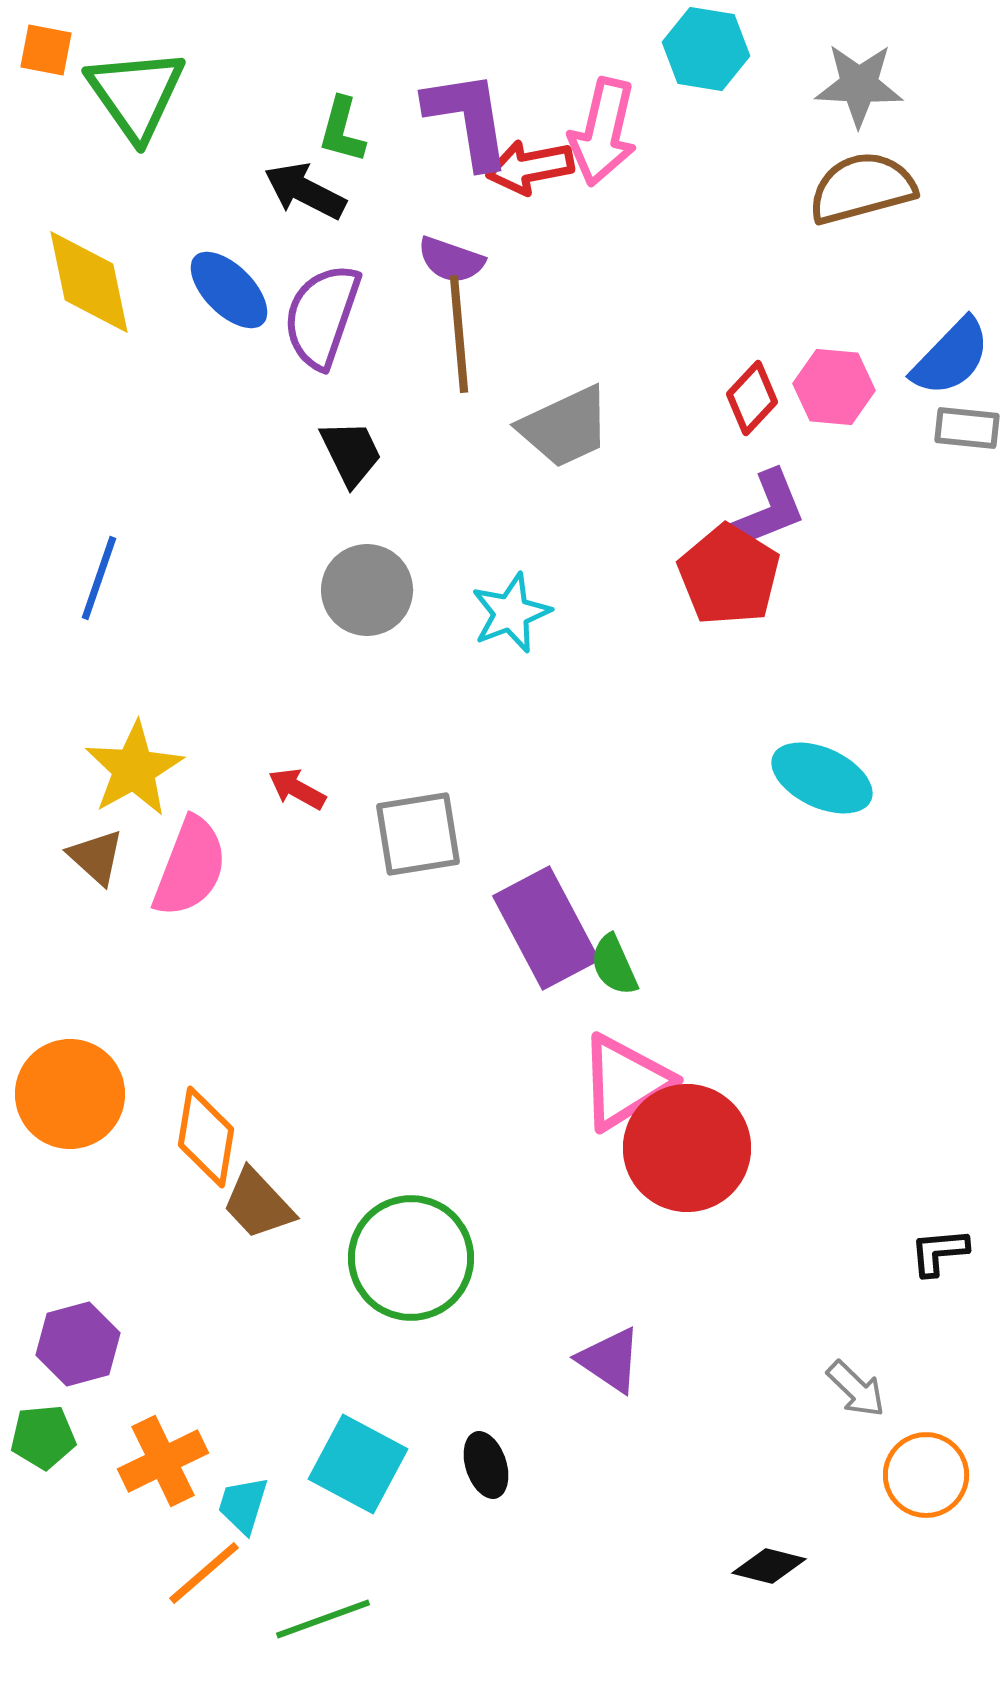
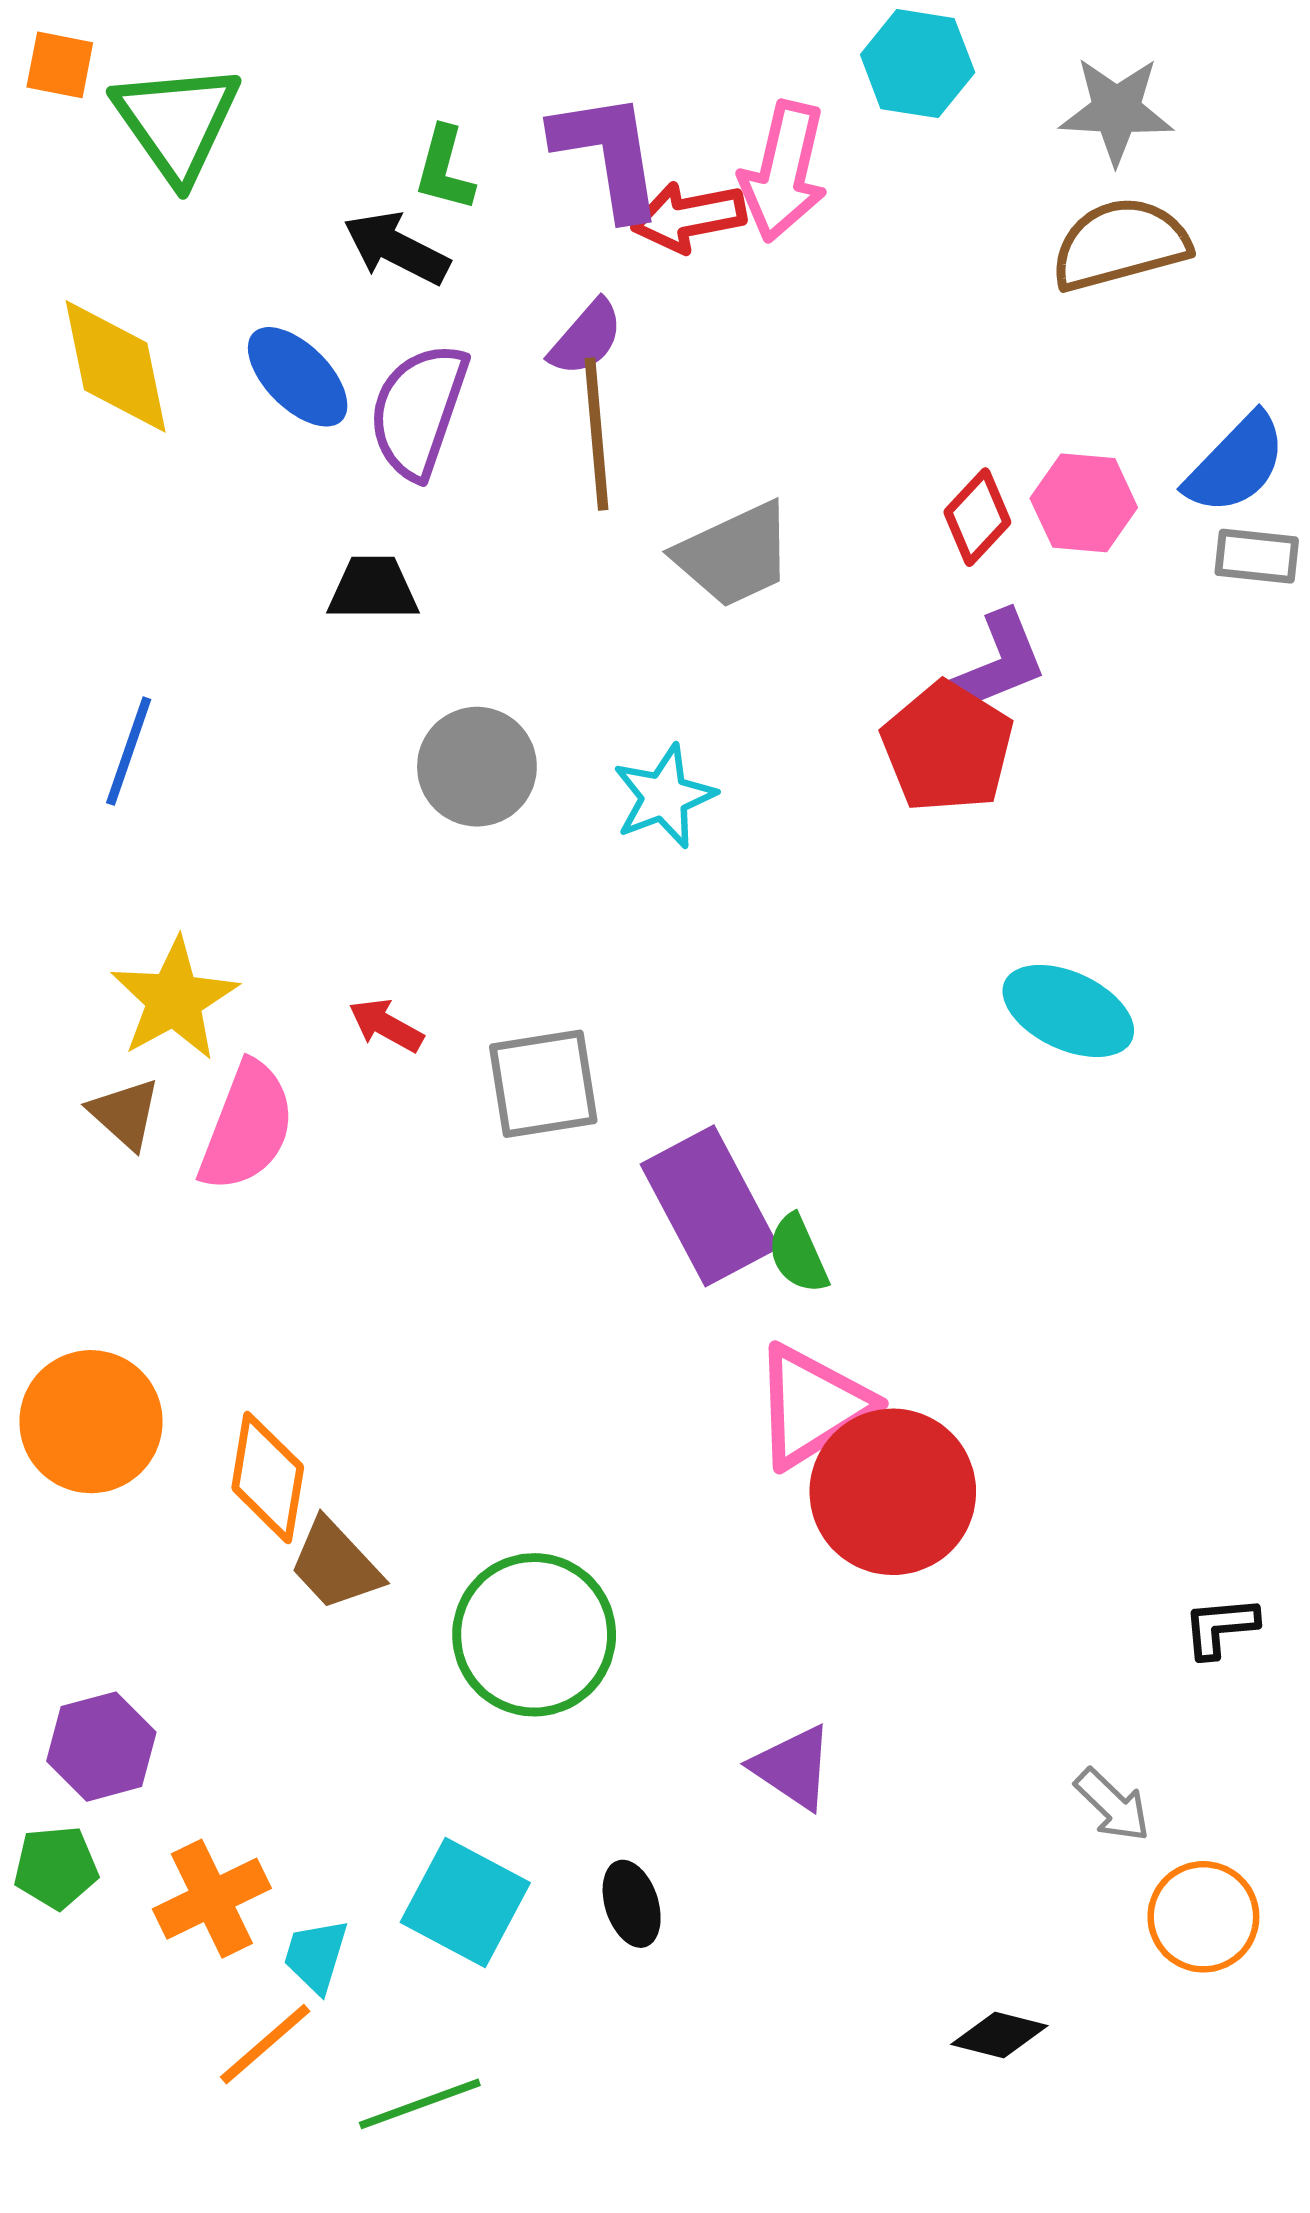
purple semicircle: (451, 260) -> (586, 338), turned -68
black trapezoid: (351, 453) -> (373, 589), moved, turned -64

